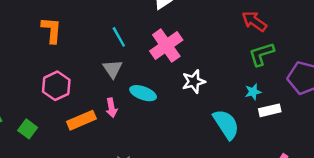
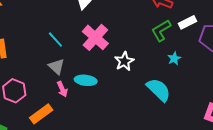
green L-shape: (261, 54) -> (161, 30), moved
pink arrow: (111, 108) -> (62, 89), moved
white rectangle: (270, 110) -> (187, 22), moved

